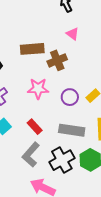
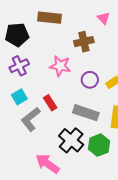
brown rectangle: (32, 49) -> (50, 18), moved
gray L-shape: (31, 155) -> (31, 119), moved
black cross: (62, 160) -> (71, 140), turned -30

